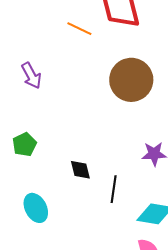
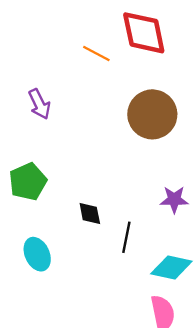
green pentagon: (24, 144) -> (28, 182), size x1.4

